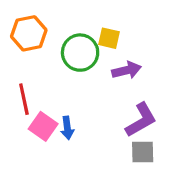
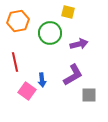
yellow square: (109, 38) -> (68, 12), moved
purple L-shape: (141, 120) -> (73, 75), moved
pink square: (43, 126) -> (27, 91), moved

